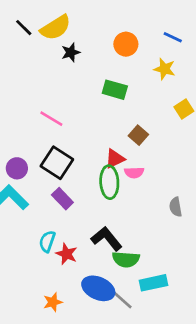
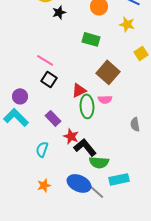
brown square: (138, 135) -> (108, 72), size x1.6
red triangle: (115, 159) -> (79, 90), moved
black square: (57, 163) -> (49, 79), moved, size x0.7
red star: (67, 254) -> (71, 136), moved
orange star: (53, 302) -> (44, 185), moved

